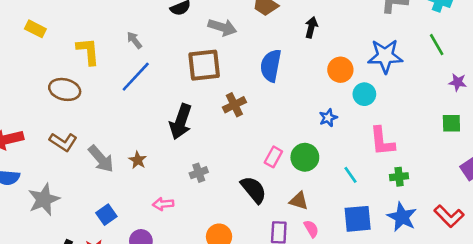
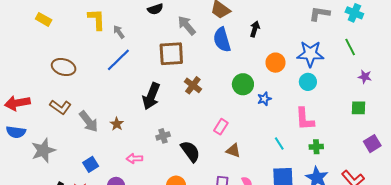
gray arrow: (222, 27) -> (187, 25), turned -150
yellow L-shape: (88, 51) -> (97, 19), moved
blue semicircle: (271, 66) -> (222, 40), moved, turned -30
cyan circle: (364, 94) -> (308, 82), moved
brown cross: (234, 105) -> (193, 85), turned -30
green circle: (305, 157) -> (243, 84), moved
black semicircle: (254, 190) -> (190, 151), moved
brown triangle: (299, 201) -> (233, 150), moved

